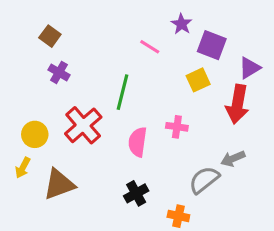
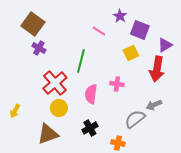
brown square: (50, 36) -> (33, 24), size x1.6
yellow circle: (35, 134) -> (59, 108), moved
brown triangle: (59, 184) -> (48, 134), moved

